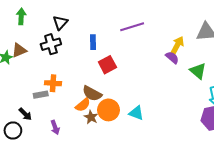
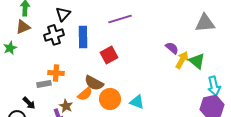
purple line: (132, 27) -> (120, 19), moved
blue rectangle: (93, 42) -> (83, 37), moved, size x1.5
yellow arrow: (177, 45) -> (182, 60), moved
brown triangle: (19, 50) -> (23, 27), moved
brown star: (91, 117) -> (66, 106), moved

